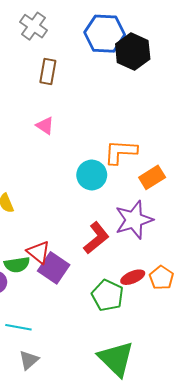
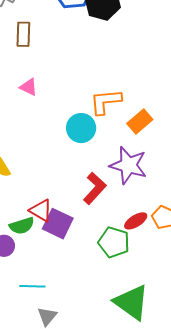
purple star: (134, 220) -> (128, 165), turned -30

